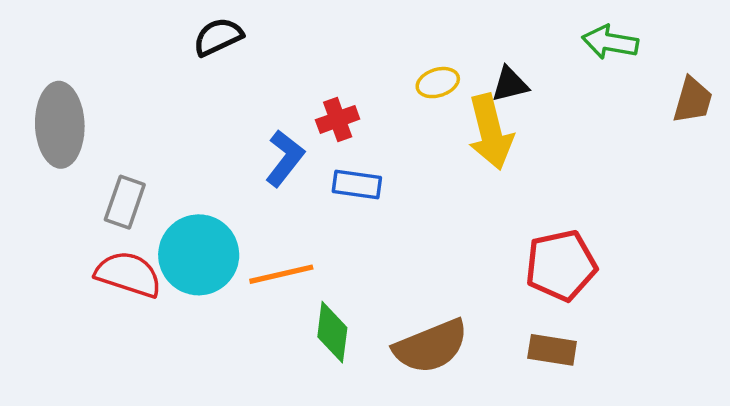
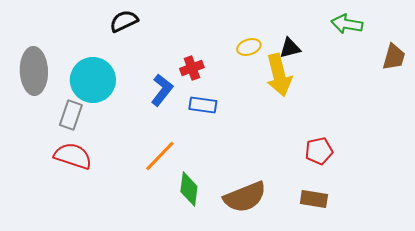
cyan circle: (199, 255) -> (93, 80), moved
red pentagon: (561, 265) -> (319, 151), size x0.7
orange line: (281, 274) -> (160, 156), turned -33

